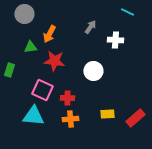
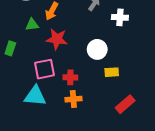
pink square: (42, 90) -> (44, 69), turned -35
yellow rectangle: (107, 114) -> (112, 72), moved
red rectangle: (135, 118) -> (125, 104), moved

